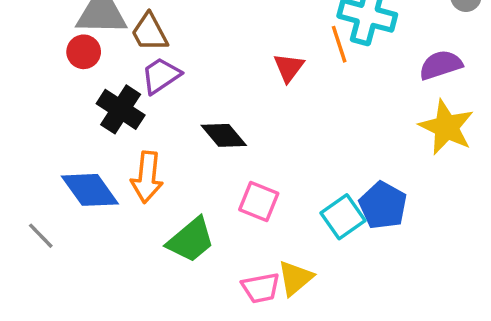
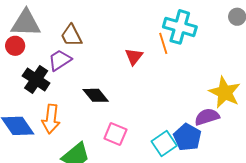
brown trapezoid: (150, 32) -> (71, 36), moved
purple semicircle: (441, 65) -> (207, 117), moved

